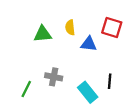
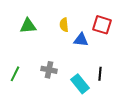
green triangle: (43, 34) -> (28, 26), moved
green line: (26, 89) -> (15, 74), moved

